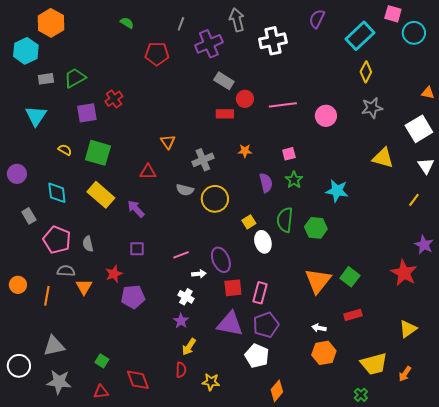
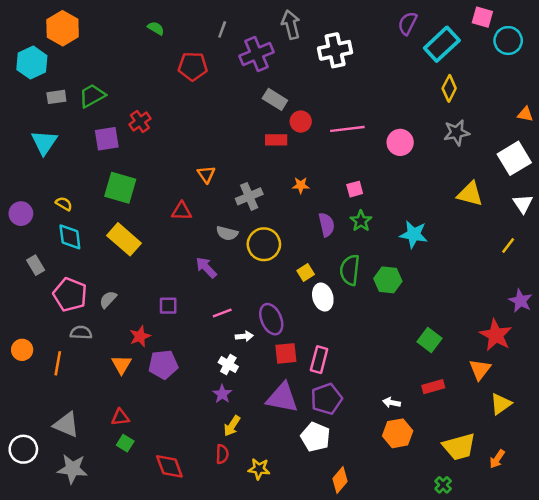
purple semicircle: (317, 19) -> (407, 23), moved
yellow semicircle: (65, 150) -> (64, 204), moved
purple arrow: (136, 209) -> (206, 268), moved
gray semicircle: (88, 244) -> (108, 299), turned 56
orange triangle: (318, 281) -> (480, 369), moved, size x0.7
orange triangle: (84, 287) -> (122, 365), moved
gray triangle: (54, 346) -> (66, 425), turned 35
red triangle: (101, 392) -> (120, 417), moved

